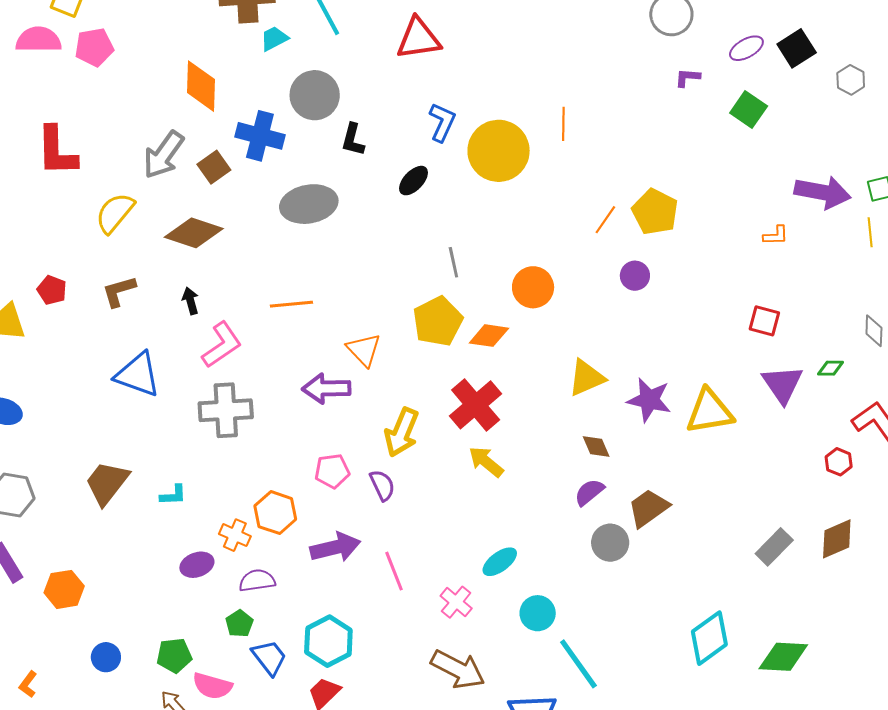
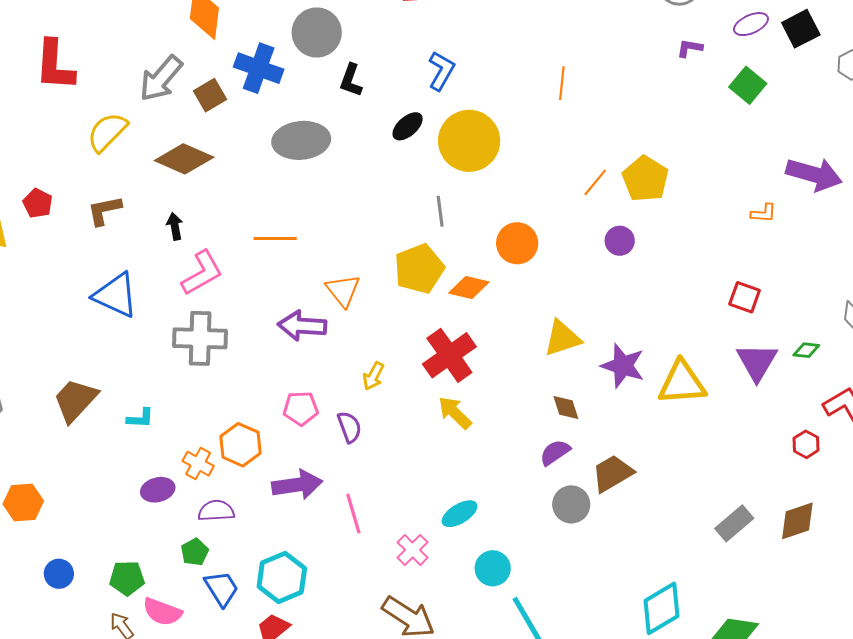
yellow circle: (499, 151) -> (469, 141), moved
yellow arrow: (402, 432) -> (373, 376), size x0.6

